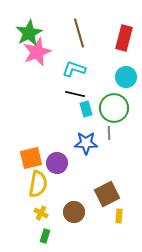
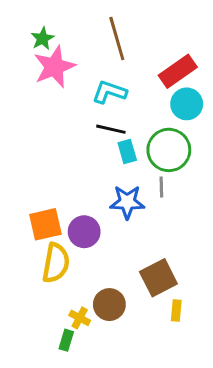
green star: (29, 33) -> (42, 38), size x0.6
red rectangle: (124, 38) -> (178, 71), moved, turned 40
yellow cross: (41, 213) -> (80, 318), moved

